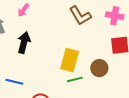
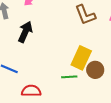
yellow rectangle: (70, 60) -> (81, 58), moved

